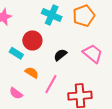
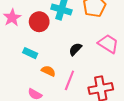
red circle: (32, 40) -> (39, 22), moved

